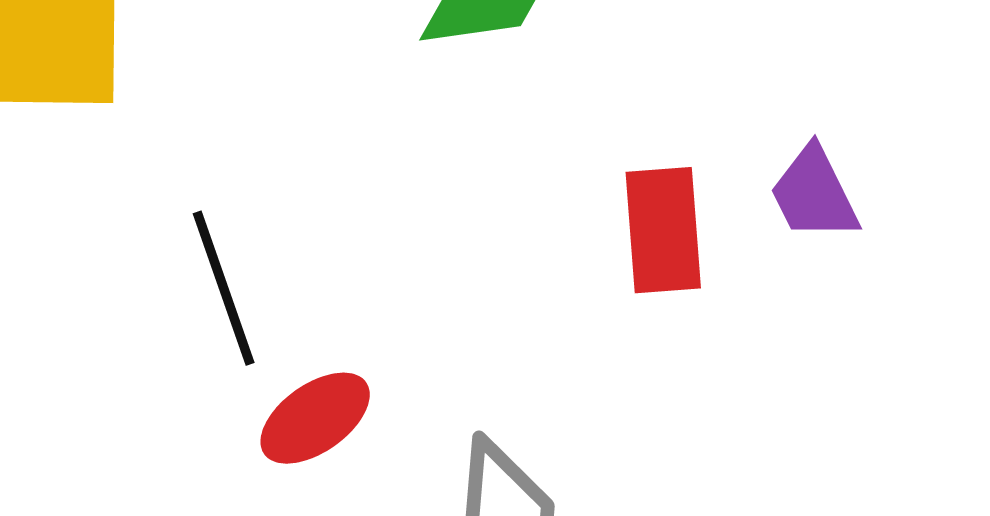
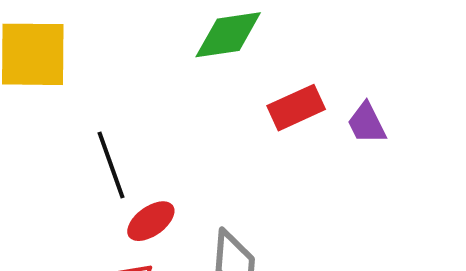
red rectangle: (663, 230) -> (296, 108), moved, turned 70

